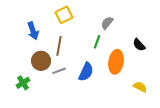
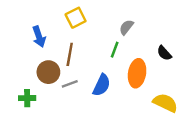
green cross: (23, 83) -> (27, 98), turned 32
yellow semicircle: (140, 87) -> (165, 103), size x1.5

